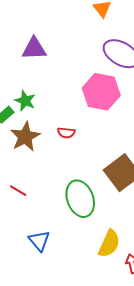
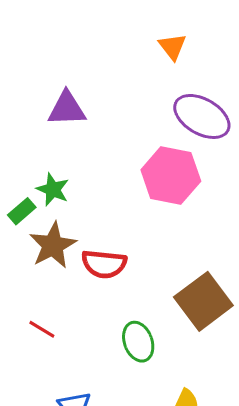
red semicircle: (66, 133) -> (104, 264), moved, size x1.6
green ellipse: (80, 199) -> (138, 342), size x0.7

